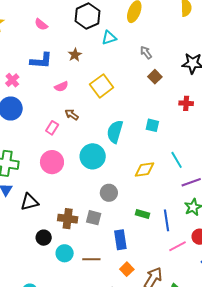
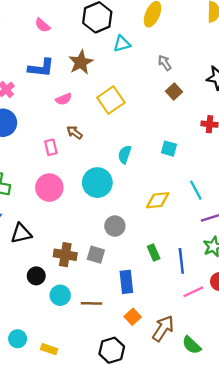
brown star: (75, 55) -> (81, 62), size x1.5
pink rectangle: (52, 128) -> (51, 147), turned -48
cyan semicircle: (115, 132) -> (125, 154), size x0.7
green rectangle: (143, 214) -> (154, 252), turned 48

